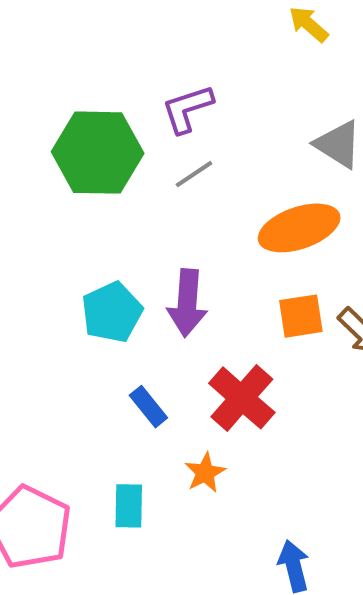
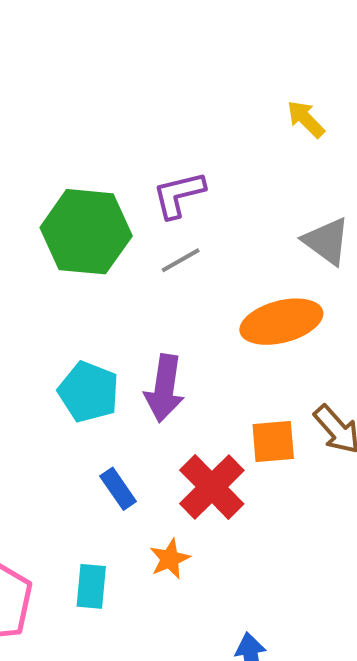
cyan pentagon: (112, 312) -> (89, 392), turned -30
orange square: (301, 316) -> (273, 441), moved

